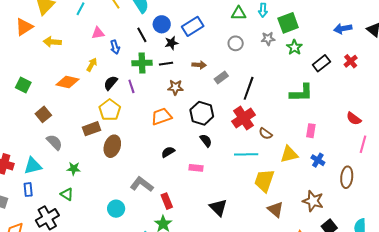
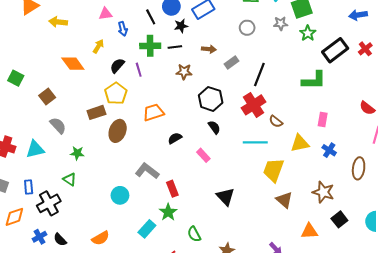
black rectangle: (321, 63) -> (335, 50), size x1.4
orange diamond: (68, 82) -> (73, 64), turned 40
green square: (23, 85) -> (16, 78), moved
orange trapezoid: (161, 116) -> (153, 112), moved
pink rectangle: (196, 168) -> (203, 155), turned 40
blue rectangle: (28, 190) -> (29, 187), moved

